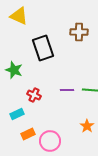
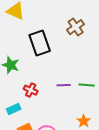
brown cross: (79, 32) -> (76, 27), turned -36

